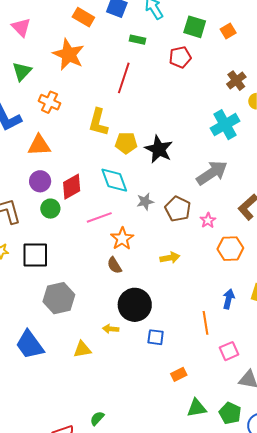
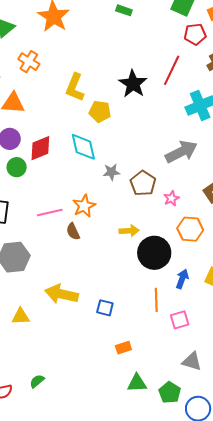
red pentagon: (180, 57) -> (195, 34), moved
red line: (124, 78) -> (172, 70), moved
black star: (159, 149) -> (133, 84), moved
pink line: (99, 217) -> (50, 213), moved
black circle: (135, 305) -> (154, 253), moved
yellow arrow: (111, 329) -> (61, 294), size x2.0
yellow triangle: (82, 349) -> (21, 316), moved
pink square: (229, 351) -> (180, 320), moved

